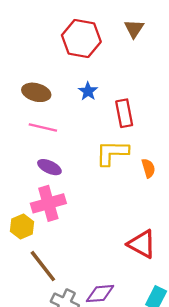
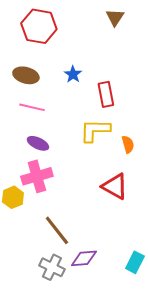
red hexagon: (81, 38) -> (39, 26), moved
red triangle: (142, 244) -> (115, 186), moved
brown line: (43, 266) -> (57, 230), moved

